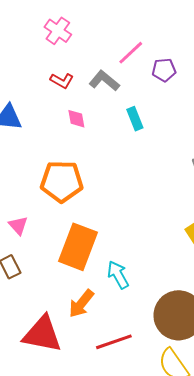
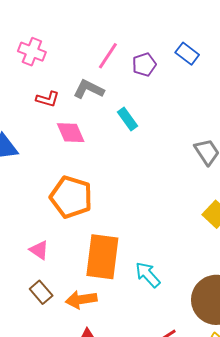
pink diamond: (76, 119) -> (71, 133), size x1.4
orange pentagon: (62, 181) -> (71, 197), turned 30
orange arrow: (81, 304) -> (81, 300), moved, turned 56

